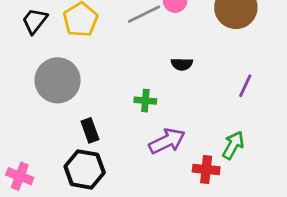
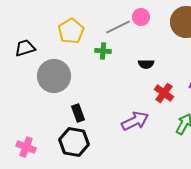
black trapezoid: (35, 21) -> (25, 48), moved, turned 35
green cross: (145, 101) -> (103, 51), moved
red cross: (206, 169) -> (164, 93), moved, turned 30

